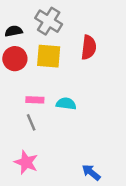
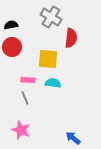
gray cross: (49, 21) -> (51, 17), moved
yellow square: (49, 56) -> (48, 59), moved

